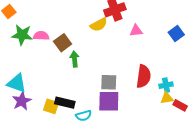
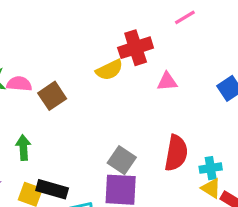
green arrow: (74, 59) -> (23, 148), moved
gray square: (109, 82) -> (122, 160), turned 30
yellow triangle: (167, 98) -> (211, 188), turned 40

